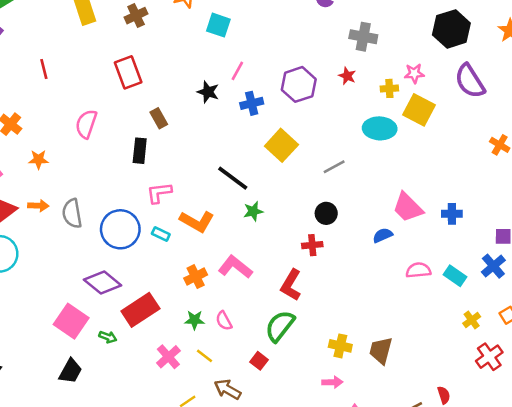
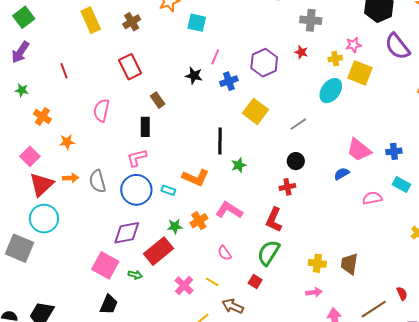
cyan ellipse: (380, 128) -> (331, 91), turned -50
black line: (233, 178) -> (220, 141), turned 60
pink L-shape: (159, 193) -> (137, 158), moved
cyan rectangle: (455, 276) -> (401, 185), moved
purple diamond: (103, 282) -> (127, 233), turned -44
green star: (194, 320) -> (175, 226), moved

